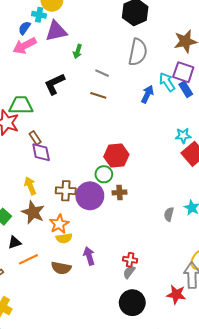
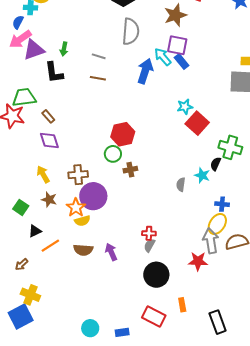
purple triangle: (56, 31) -> (34, 50), moved
green arrow: (78, 51) -> (64, 49), moved
black L-shape: (55, 84) -> (54, 73), turned -65
blue arrow: (147, 94) -> (145, 71), size x1.4
brown rectangle: (35, 138) -> (48, 116), moved
purple circle: (90, 196) -> (93, 196), moved
brown star: (33, 212) -> (49, 199), size x0.7
purple arrow: (89, 256) -> (111, 252), moved

